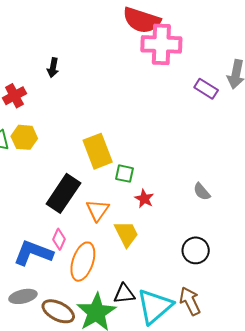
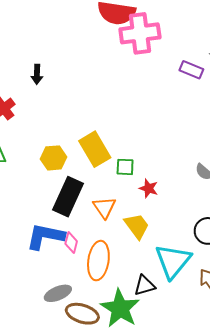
yellow hexagon: (24, 137) -> (54, 158), moved
blue L-shape: (33, 253) -> (45, 236), moved
gray ellipse: (23, 296) -> (58, 293), moved
cyan triangle: (155, 306) -> (173, 261), moved

